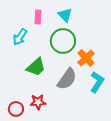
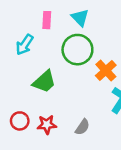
gray semicircle: (67, 79) -> (82, 127), moved, size x0.6
red circle: (16, 109) -> (20, 121), moved

